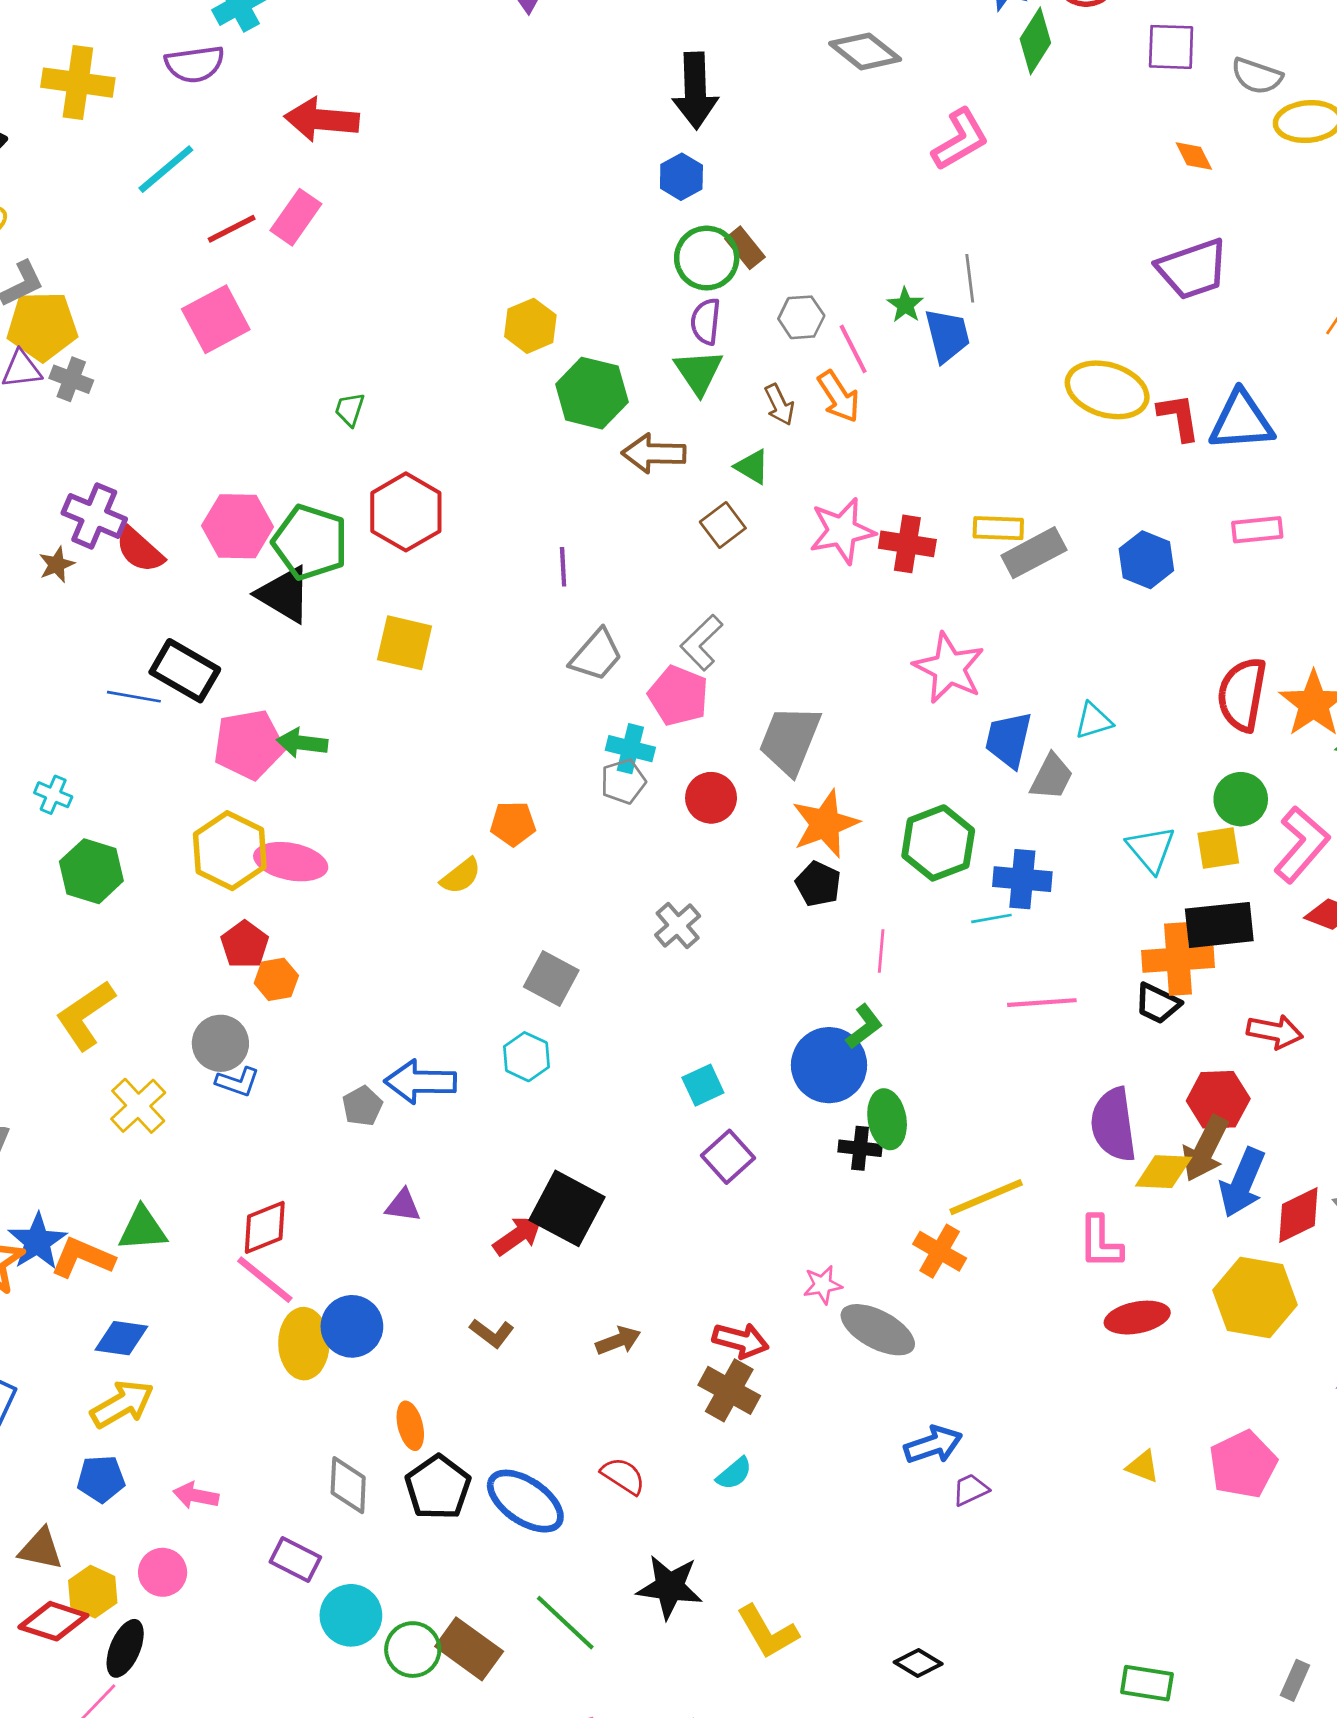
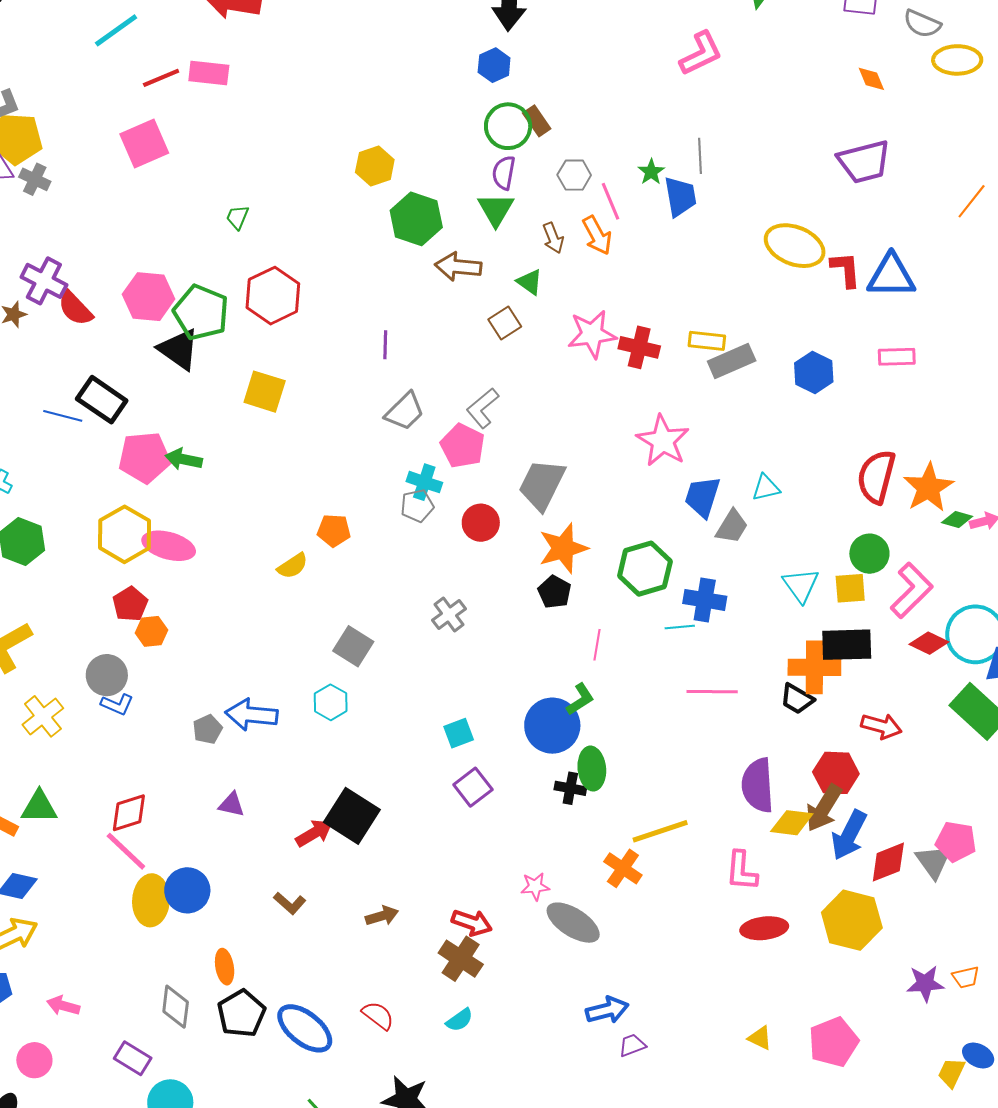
pink rectangle: (296, 217) -> (209, 73), turned 57

